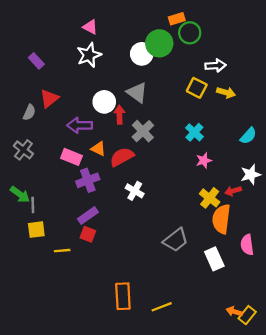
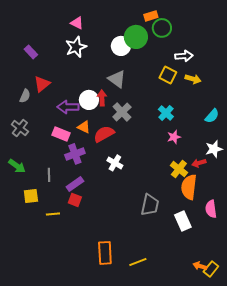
white circle: (104, 102) -> (89, 100), moved
gray line: (33, 205) -> (49, 175), moved
gray trapezoid: (176, 240) -> (150, 205), turned -40

